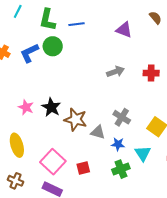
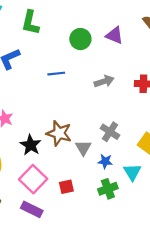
blue line: (76, 24) -> (56, 74), moved
green circle: (53, 46) -> (80, 39), moved
black star: (51, 107) -> (31, 145), moved
gray triangle: (98, 132) -> (83, 148), turned 42

